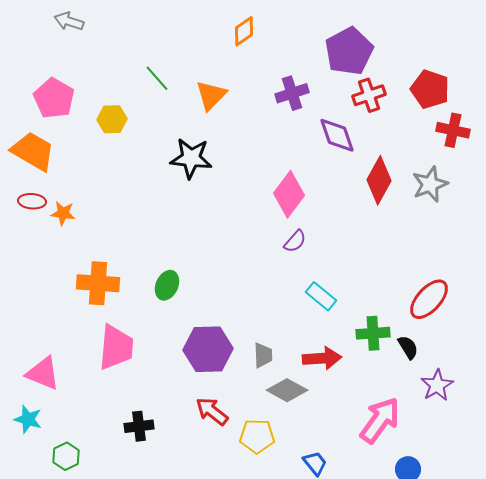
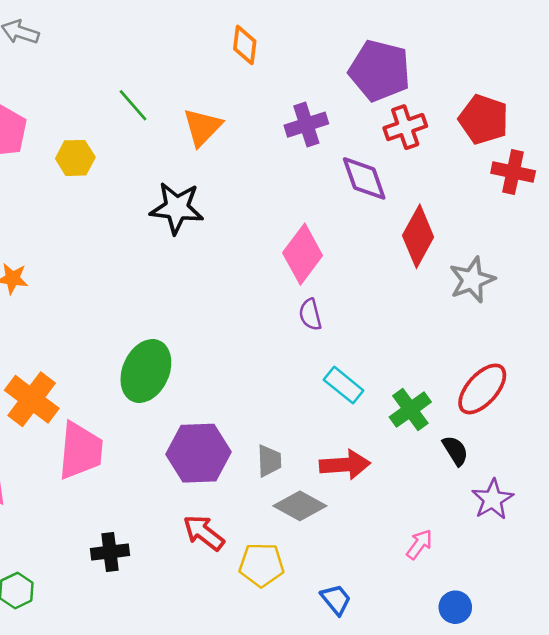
orange diamond: (244, 31) -> (245, 45), turned -48
purple pentagon: (349, 51) -> (380, 71), turned -30
gray star: (430, 184) -> (472, 280), moved
purple semicircle: (295, 241) -> (310, 315), turned 125
orange cross: (98, 283) -> (32, 399), moved, turned 33
green ellipse: (167, 285) -> (146, 371), size x1.6
green cross: (373, 333) -> (410, 410), moved, turned -32
pink arrow: (380, 420) -> (419, 544), size x0.5

